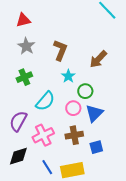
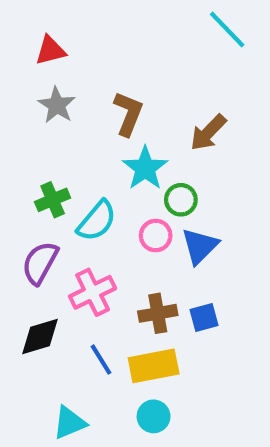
cyan star: (68, 76) -> (145, 168), size x1.5
green cross: (24, 77) -> (53, 200), moved
brown cross: (74, 135) -> (158, 313), moved

